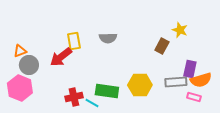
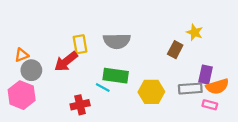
gray semicircle: (108, 38) -> (117, 41), size x1.4
green rectangle: (107, 91) -> (116, 76), moved
cyan line: (92, 103) -> (103, 87), moved

